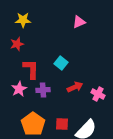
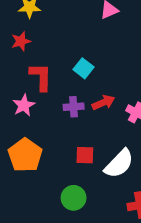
purple cross: (43, 90) -> (74, 107), moved
orange pentagon: (33, 124) -> (25, 155), moved

